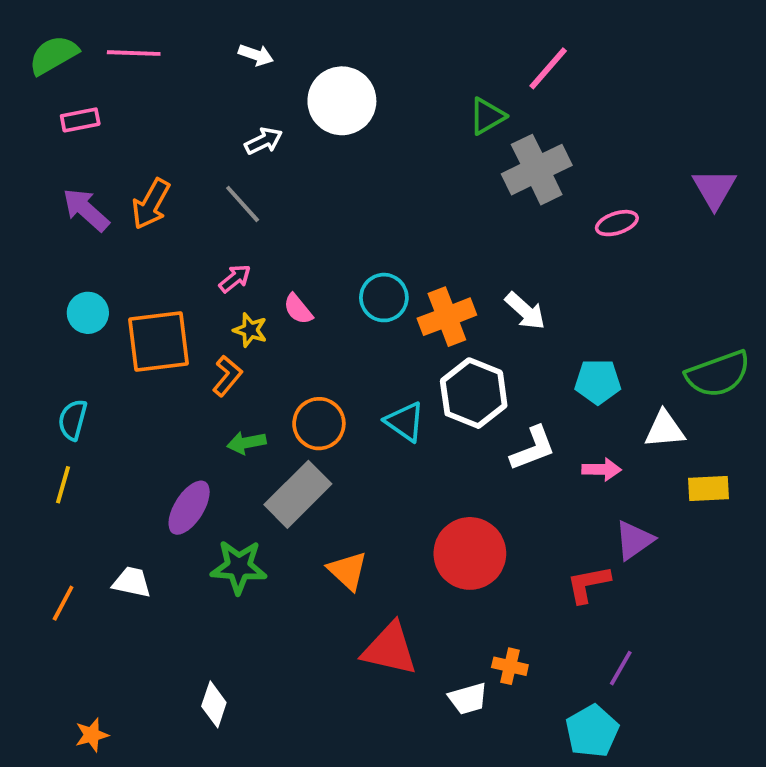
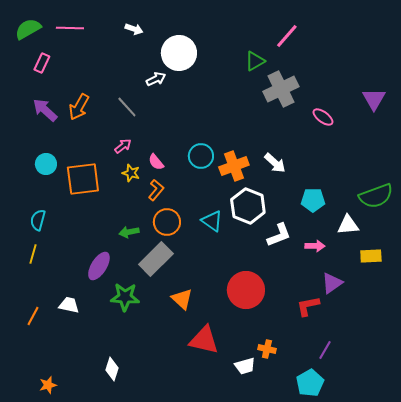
pink rectangle: (80, 120) -> (42, 63), turned -54
white arrow: (264, 141) -> (156, 79), moved
pink ellipse: (617, 223) -> (323, 117), turned 55
orange L-shape: (227, 376) -> (156, 190), moved

